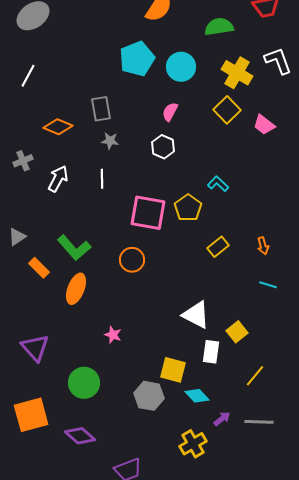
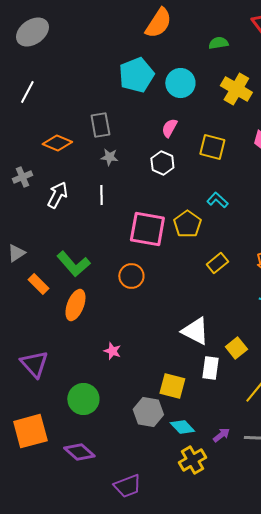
green semicircle: (219, 27) -> (218, 43), size x0.7
yellow square: (227, 110) -> (212, 147), moved, turned -32
cyan diamond: (197, 396) -> (182, 427), moved

